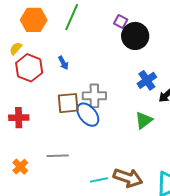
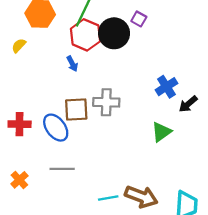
black circle: (135, 36) -> (114, 33), moved
red hexagon: (29, 68) -> (85, 35), moved
blue ellipse: (88, 115) -> (56, 128), moved

